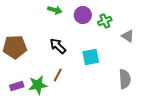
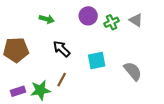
green arrow: (55, 10) -> (47, 19), moved
gray triangle: (128, 36) -> (136, 20), moved
gray semicircle: (125, 79) -> (133, 71), moved, turned -36

